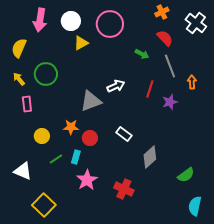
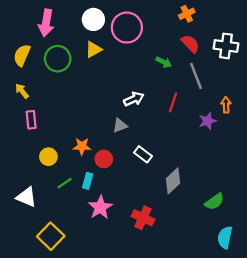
white circle: (71, 21) -> (93, 19), moved
white cross: (196, 23) -> (226, 46), moved, turned -30
green circle: (46, 74) -> (58, 59), moved
orange arrow: (192, 82) -> (226, 105), moved
gray triangle: (91, 101) -> (120, 126), moved, size x0.6
purple star: (170, 102) -> (208, 121), moved

